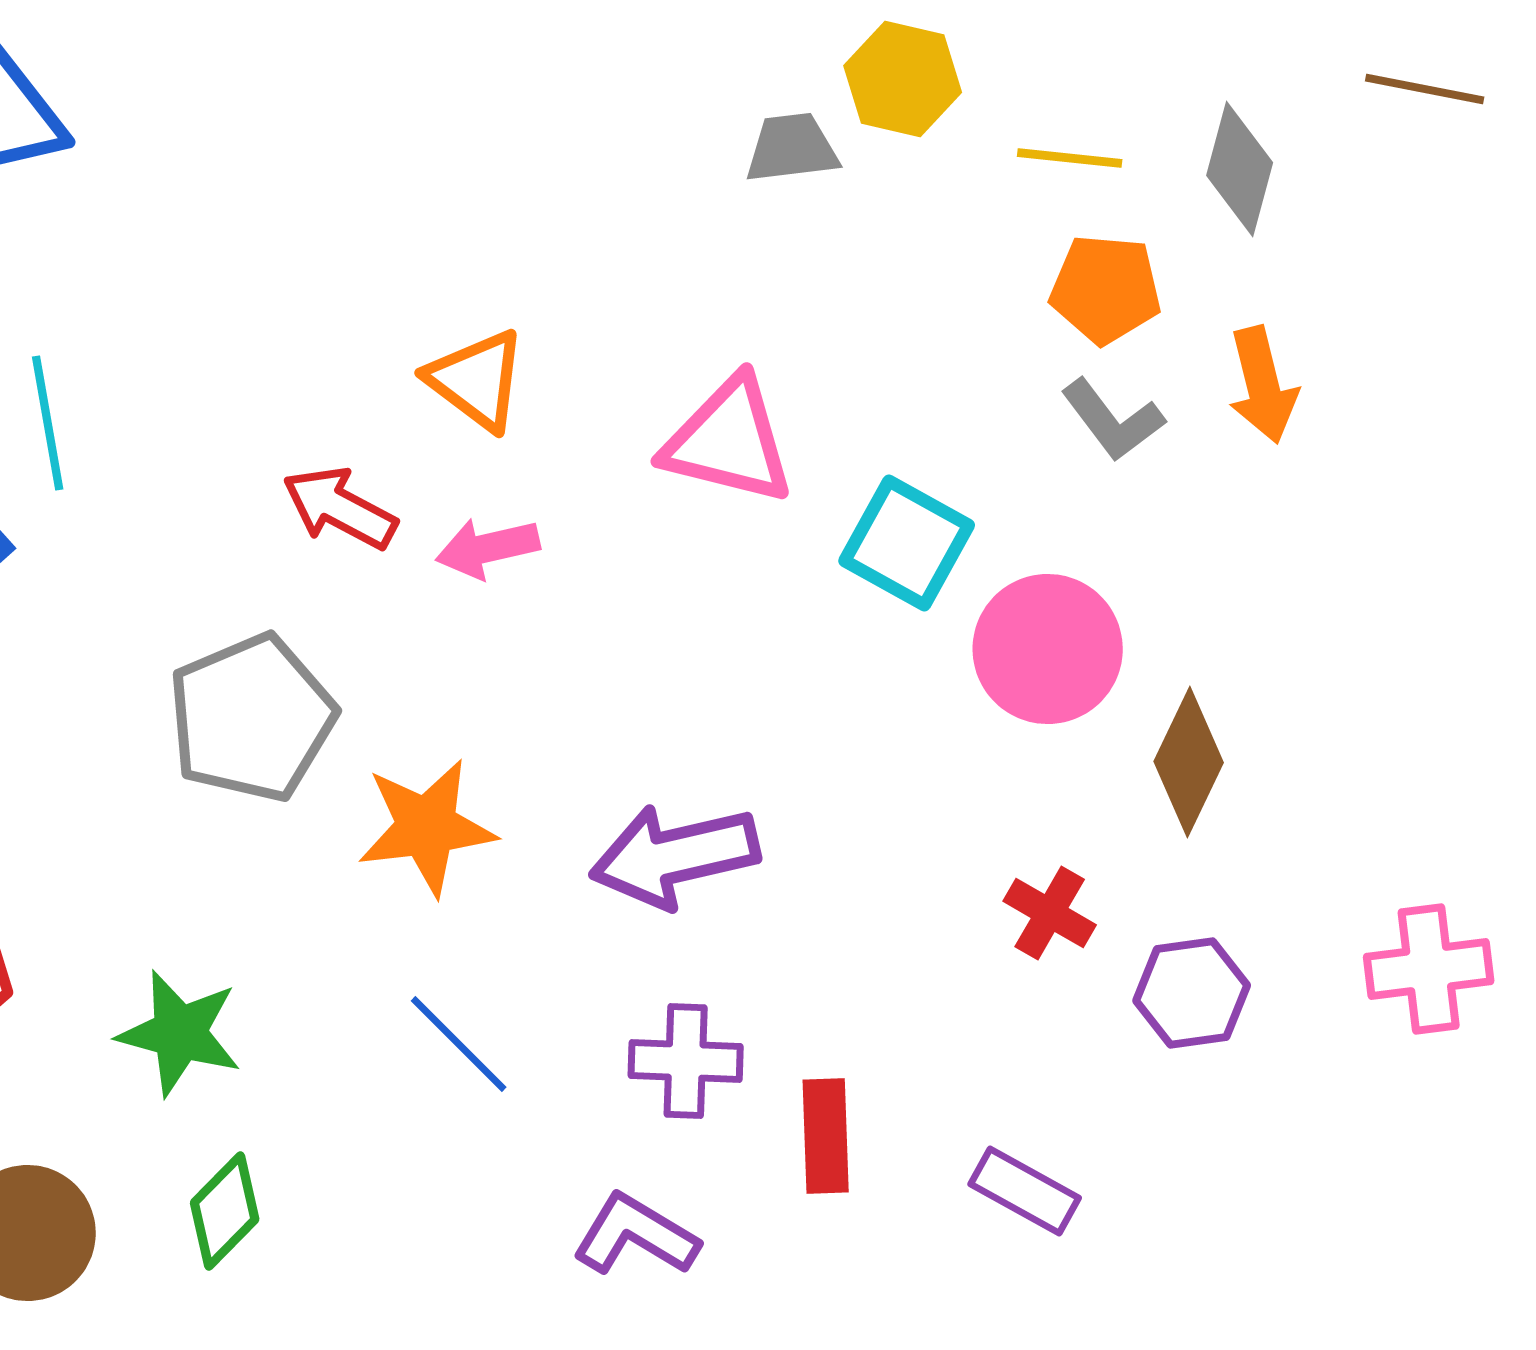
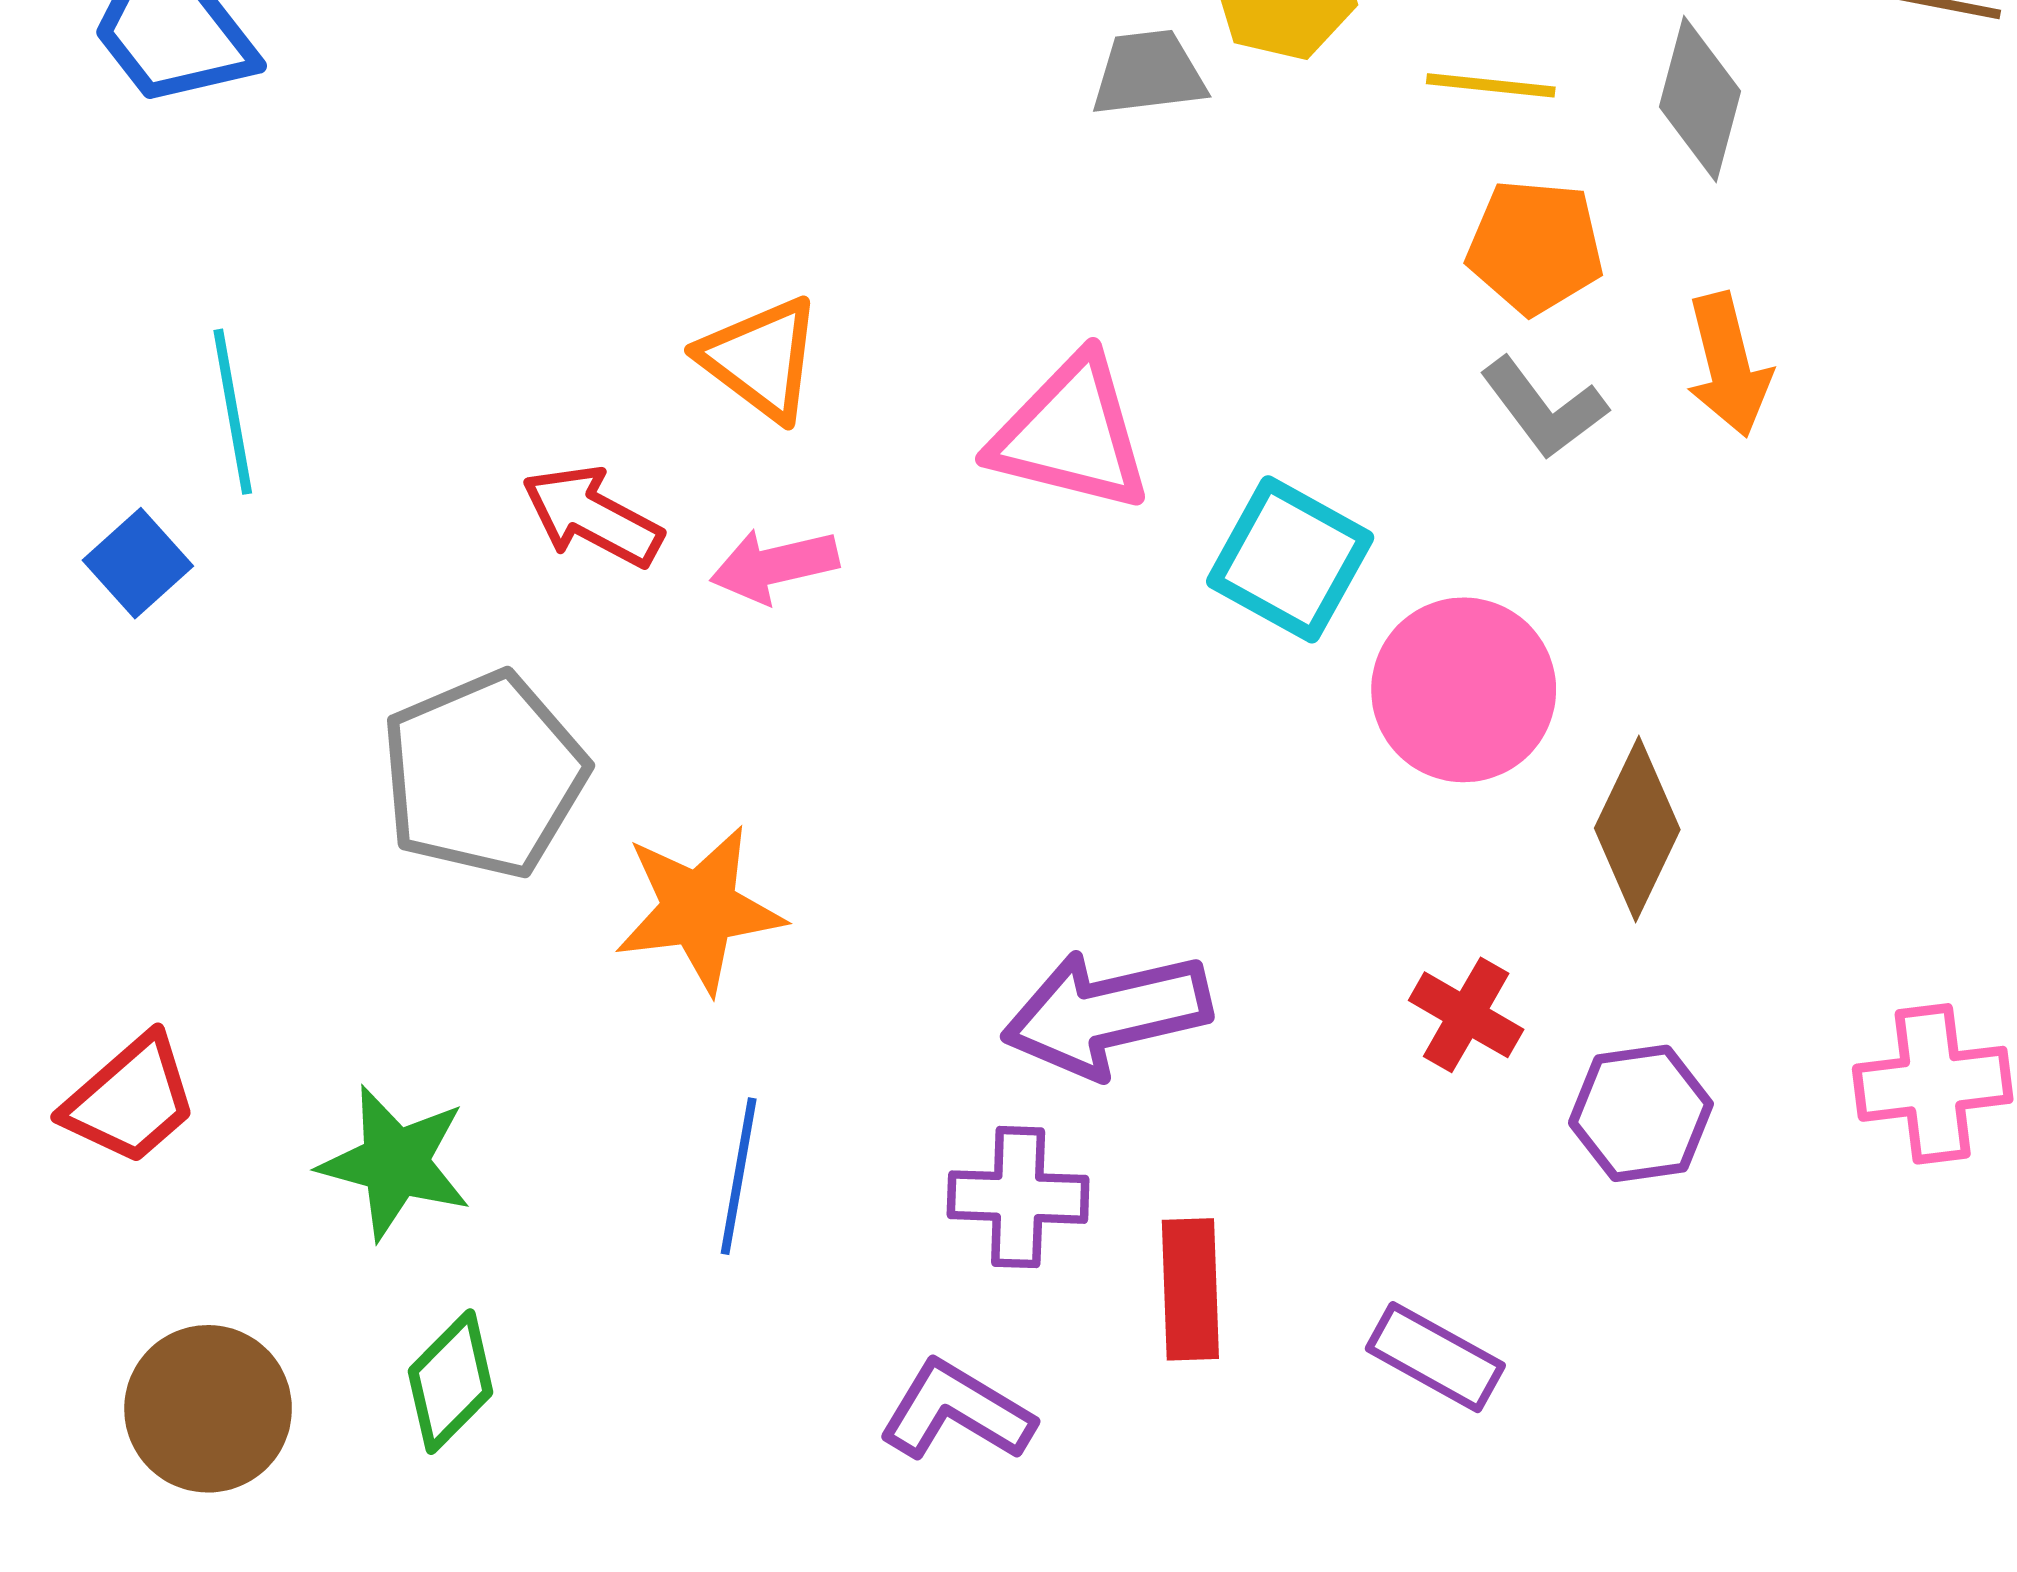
purple arrow: (675, 856) -> (1107, 1014), moved
blue line: (459, 1044) -> (739, 1176), turned 55

